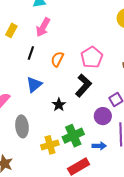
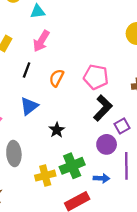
pink pentagon: (92, 57) -> (96, 77), turned -30
black L-shape: (83, 86) -> (103, 108), moved

